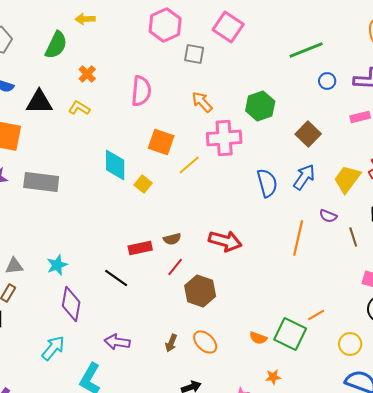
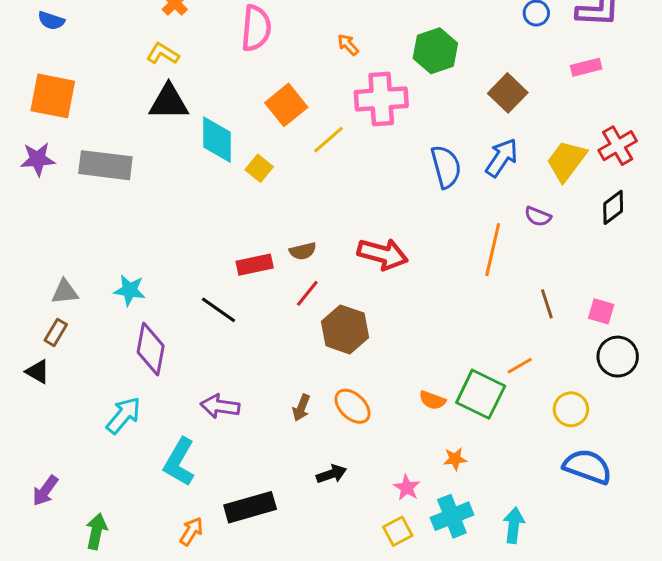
black triangle: (39, 102) -> (169, 102), moved
orange arrow: (202, 102) -> (348, 45), size x0.7
orange square: (161, 142) -> (286, 105), turned 32
brown line: (353, 237) -> (547, 304), moved
cyan star: (57, 265) -> (130, 290), turned 30

